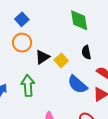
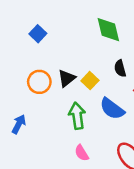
orange circle: (22, 43) -> (39, 82), moved
green arrow: (28, 86) -> (77, 116), moved

